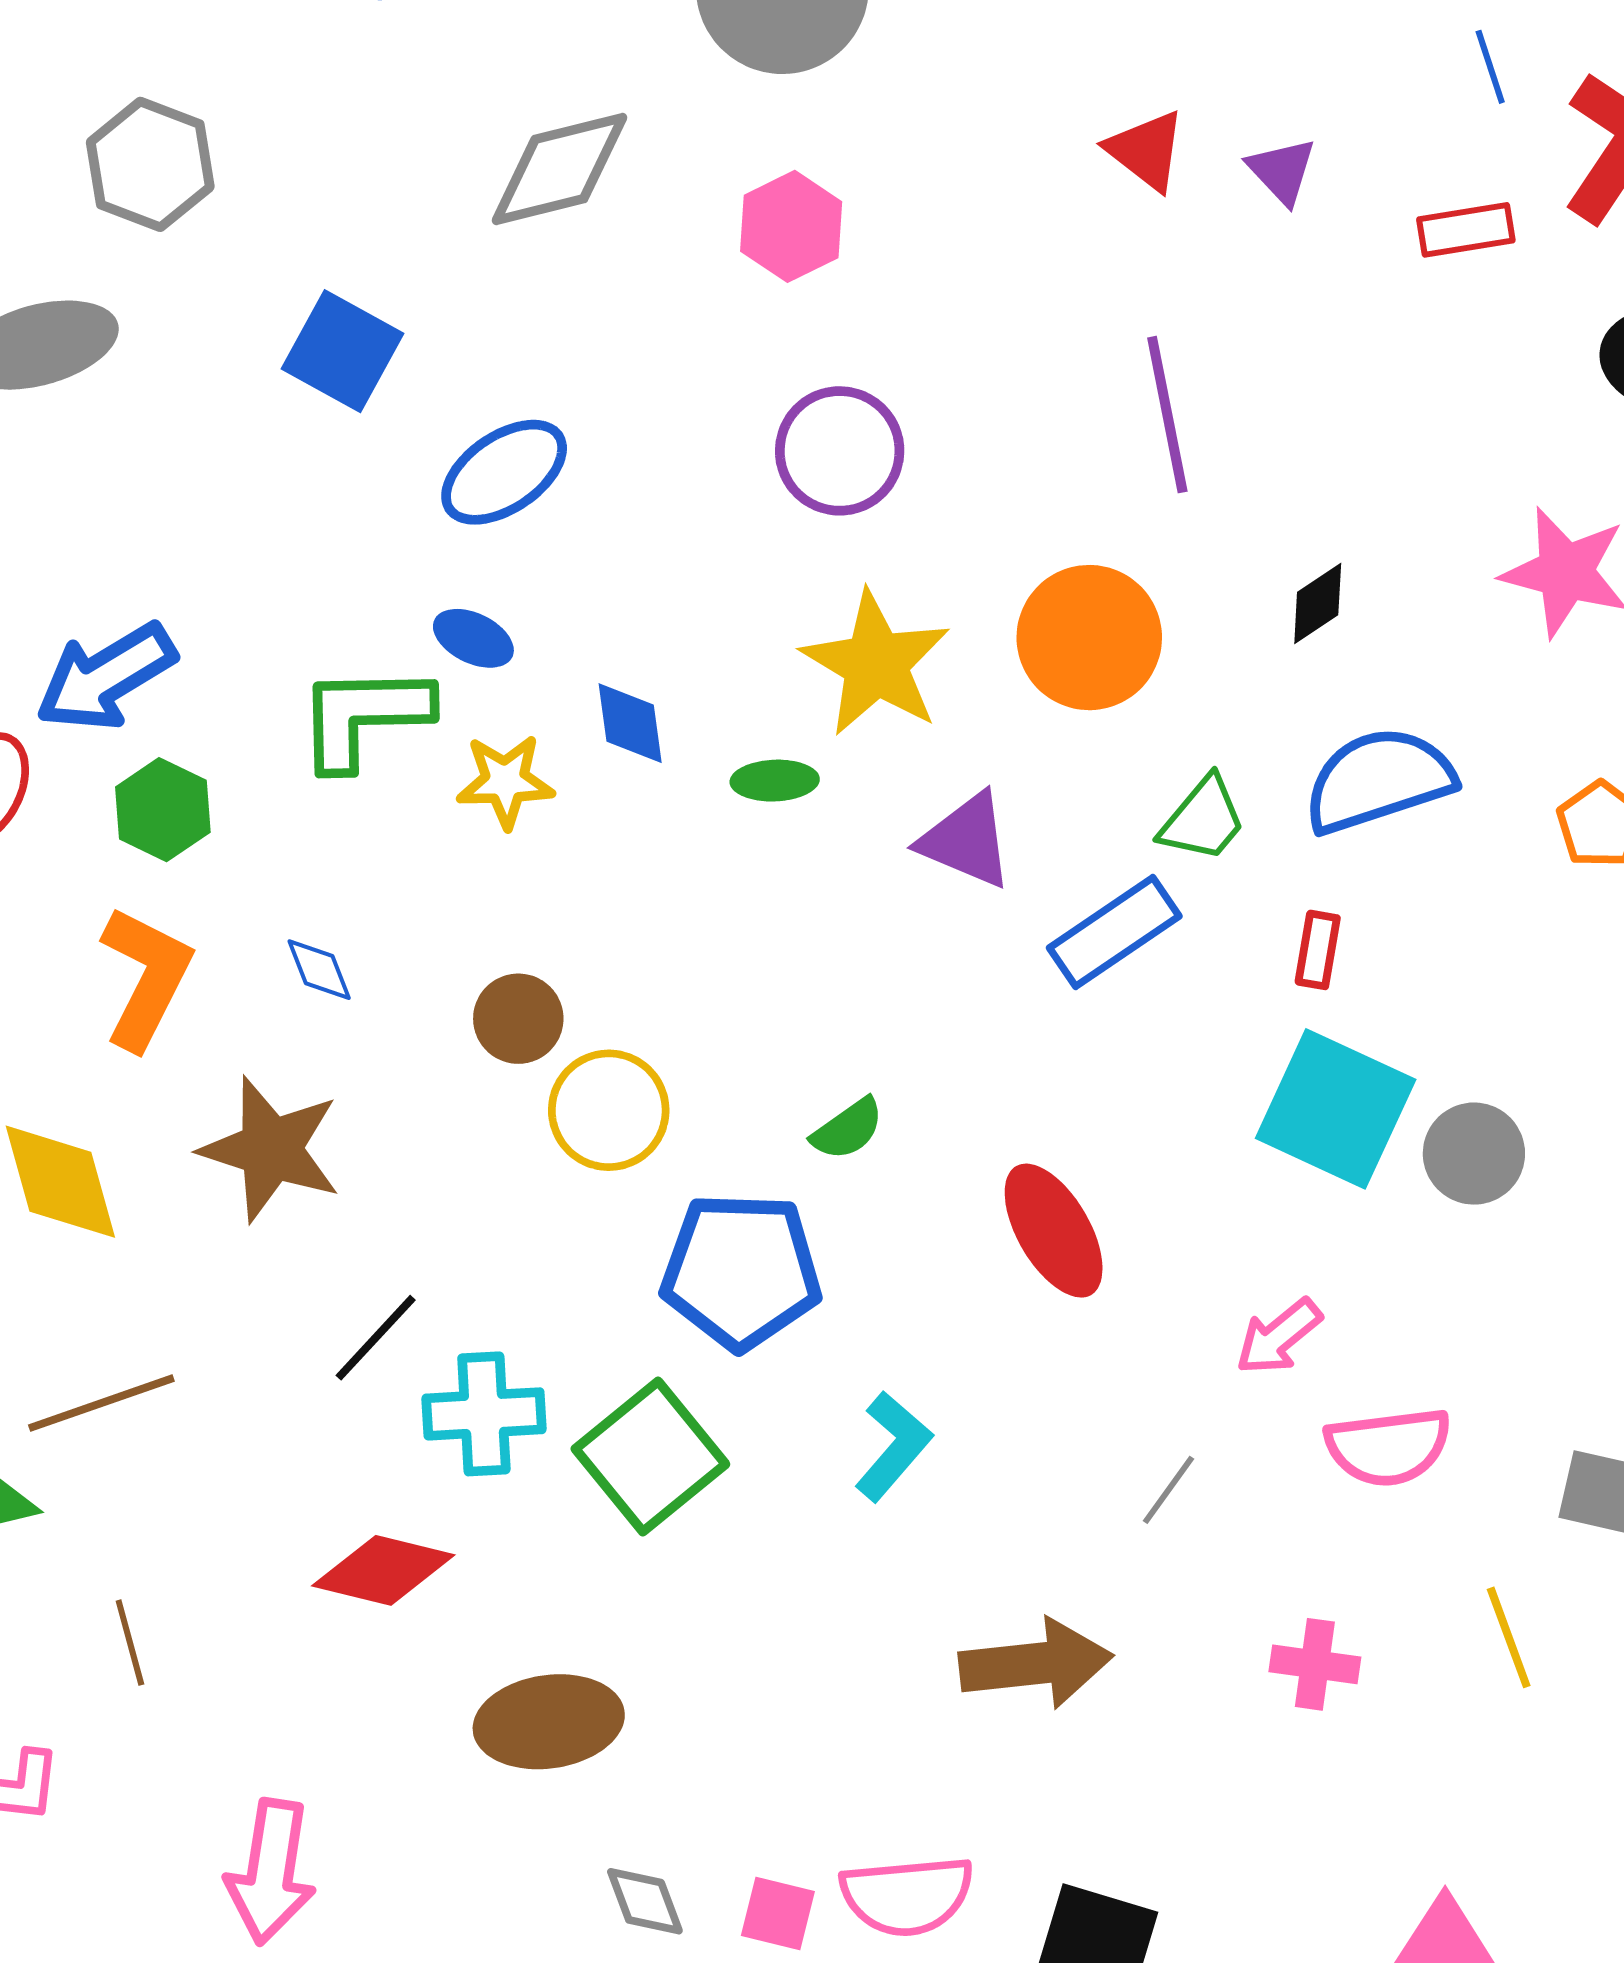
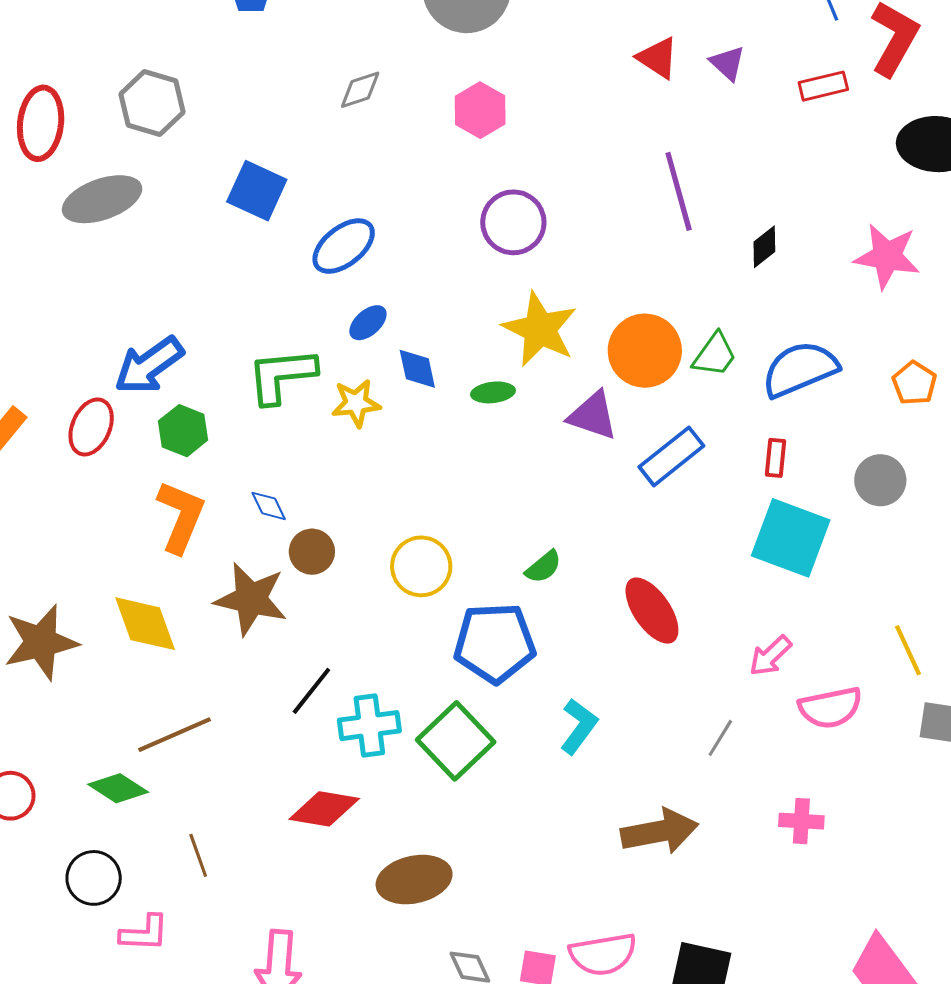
gray diamond: (559, 169) -> (360, 90), size x0.6
black diamond: (1318, 603) -> (764, 247), moved
blue ellipse: (473, 638) -> (368, 323), moved, turned -63
orange circle: (1089, 638) -> (645, 351), moved
green trapezoid: (1203, 819) -> (715, 355), moved
brown circle: (518, 1019) -> (312, 552), moved
gray circle: (1474, 1154) -> (880, 480), moved
yellow line: (1509, 1637) -> (908, 650), moved

